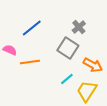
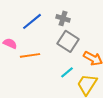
gray cross: (79, 27) -> (63, 18), moved, turned -32

